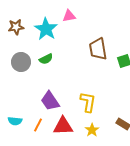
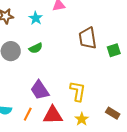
cyan star: (46, 29) -> (36, 18), size x0.6

